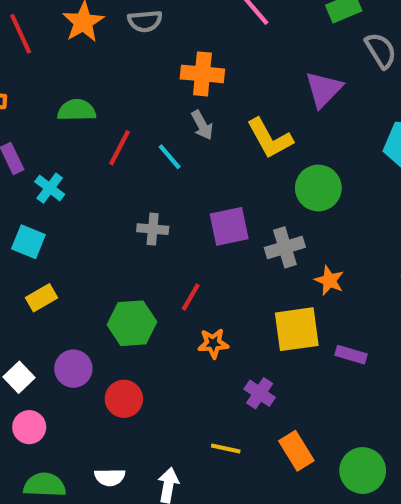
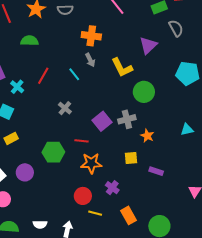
green semicircle: (77, 110) -> (29, 41), moved
red line: (120, 148) -> (43, 76), moved
purple square: (229, 226) -> (102, 121), moved, turned -30
gray cross: (153, 229) -> (65, 108), turned 32
red line: (191, 297) -> (82, 141), turned 64
yellow square: (297, 329) -> (131, 158), size x0.6
orange star: (213, 343) -> (91, 163), size x1.5
red circle: (124, 399) -> (83, 196), moved

